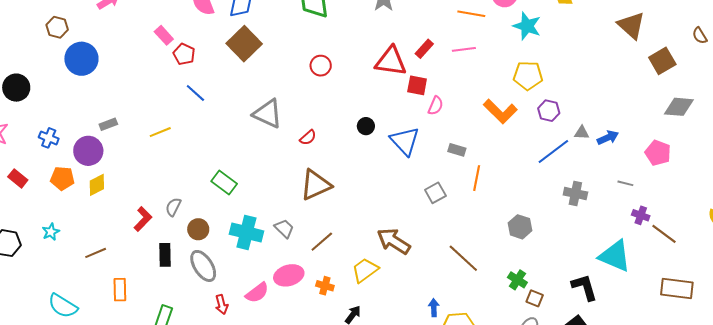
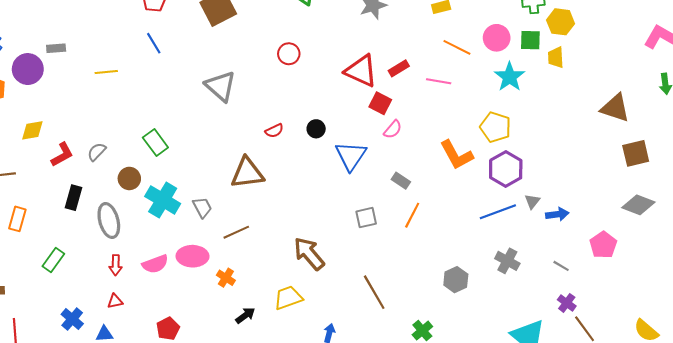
brown triangle: (631, 25) -> (615, 108), turned -40
purple hexagon: (549, 111) -> (506, 169), size x1.5
gray triangle: (582, 133) -> (532, 201), turned 49
red semicircle: (308, 138) -> (274, 131), moved
yellow diamond: (97, 185) -> (32, 130), moved
gray hexagon: (520, 227) -> (456, 280), moved
brown circle: (198, 229) -> (129, 178), moved
yellow trapezoid: (365, 270) -> (288, 298), moved

